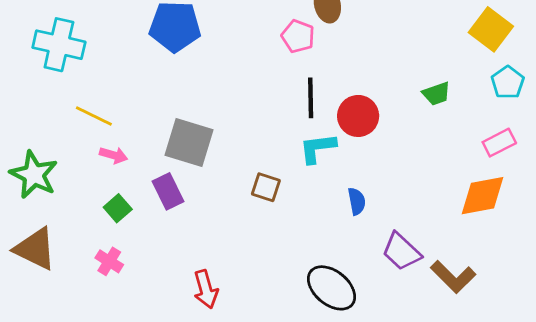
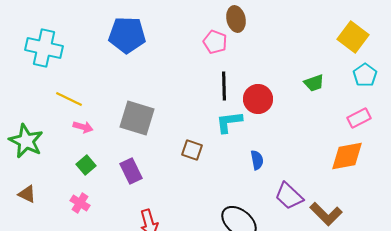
purple rectangle: (168, 191) -> (131, 171), moved
brown triangle: (35, 249) -> (27, 194), size x0.6

